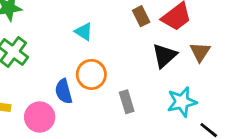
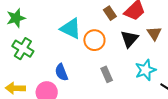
cyan triangle: (84, 32) -> (71, 29), size x1.6
orange circle: (91, 74) -> (94, 40), moved

